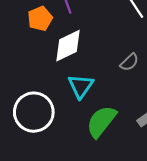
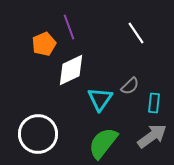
cyan triangle: (81, 86) -> (100, 99), moved

